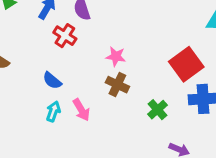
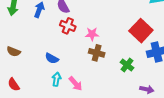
red cross: (65, 36) -> (68, 26), moved
pink arrow: (81, 110) -> (76, 84), moved

